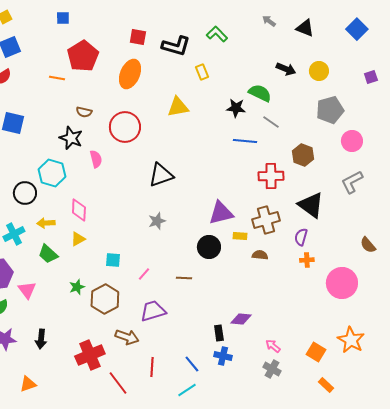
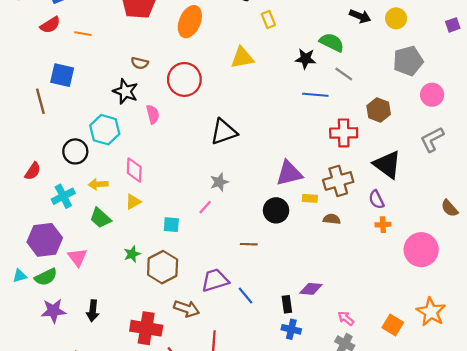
orange line: (57, 78) -> (83, 34), moved
purple semicircle: (301, 237) -> (376, 199), turned -42
pink line: (144, 274) -> (205, 207), moved
red cross: (90, 355) -> (146, 328), turned 32
blue line: (192, 364) -> (245, 295), moved

